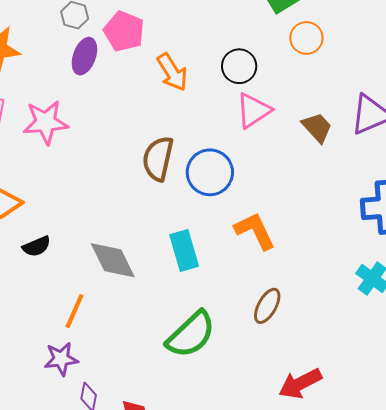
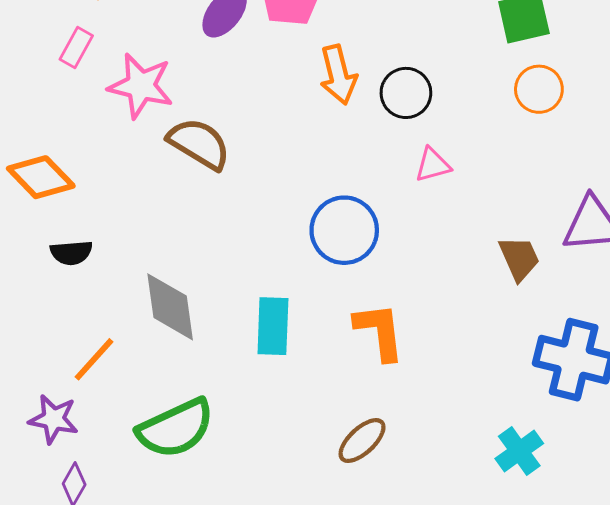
black circle: (239, 66) -> (406, 93), moved
pink triangle: (253, 110) -> (433, 165), size x0.7
brown trapezoid: (317, 127) -> (519, 258), moved
brown semicircle: (158, 159) -> (199, 144), moved, turned 90
green semicircle: (191, 335) -> (176, 428), moved

